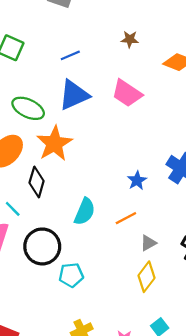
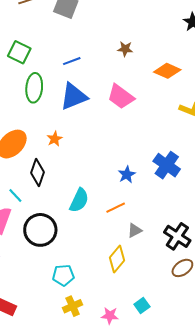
green ellipse: (28, 108) -> (34, 88), moved, turned 68
orange star: (54, 144) -> (55, 139), size x0.5
cyan pentagon: (71, 275) -> (63, 275), moved
yellow diamond: (147, 277) -> (117, 259), moved

